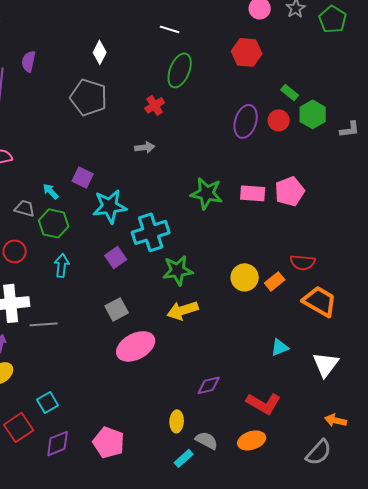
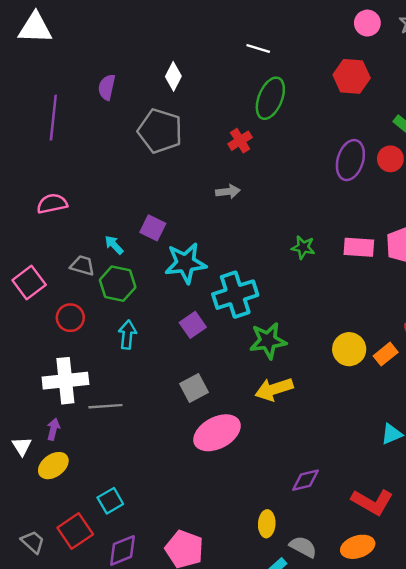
purple semicircle: (29, 61) -> (107, 87), moved
green star: (207, 193) -> (303, 247), size x0.6

